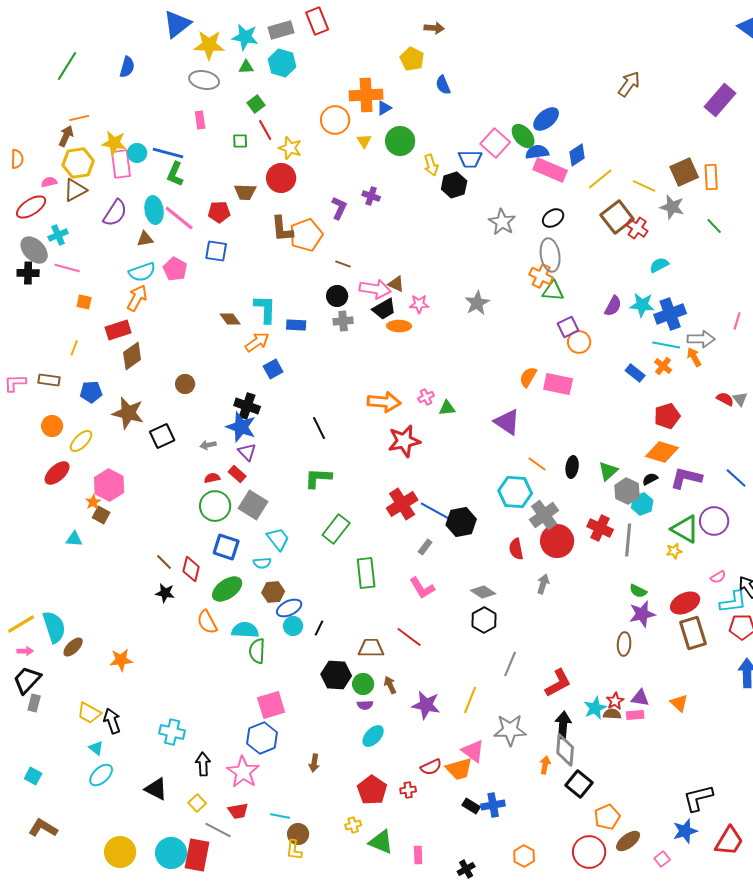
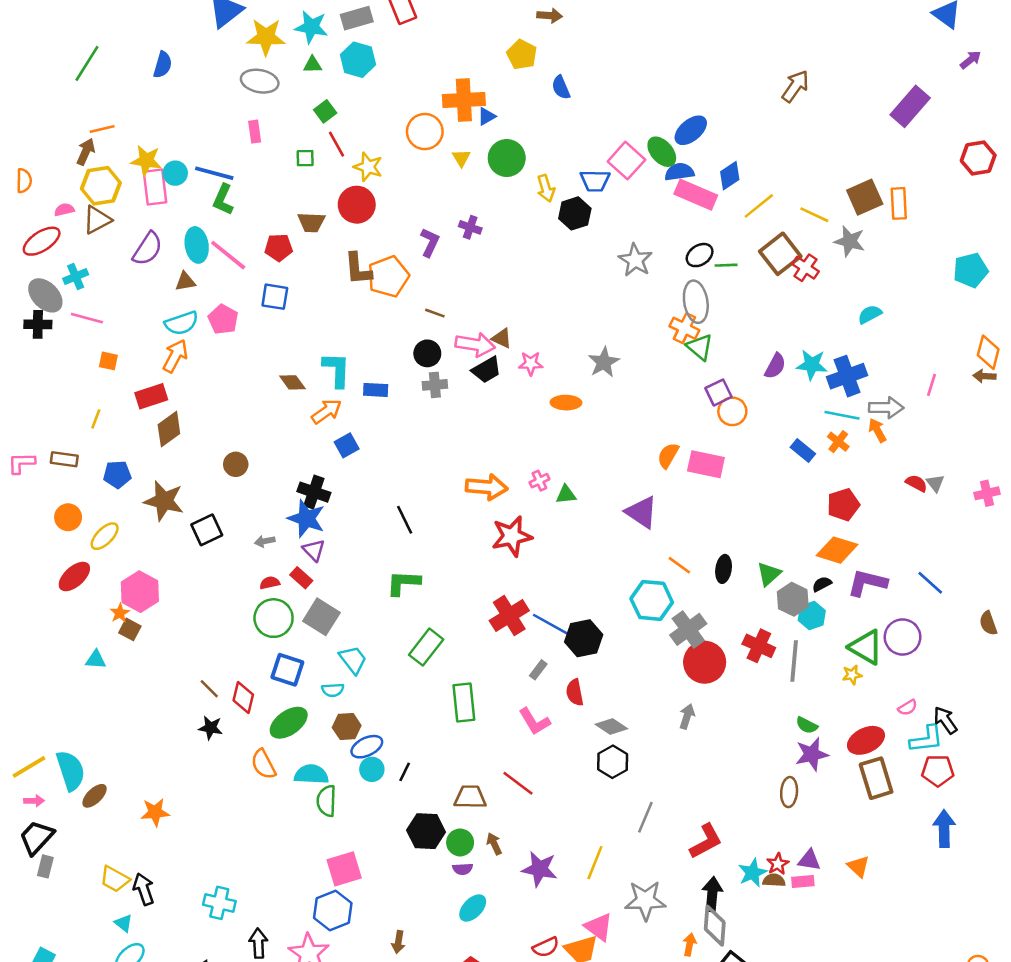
green line: (714, 226) -> (726, 265), moved, turned -48
cyan semicircle: (659, 265) -> (870, 314), moved
green triangle: (553, 291) -> (700, 347), turned 35
orange ellipse: (399, 326) -> (566, 403), moved
red semicircle: (516, 549) -> (575, 692), moved

